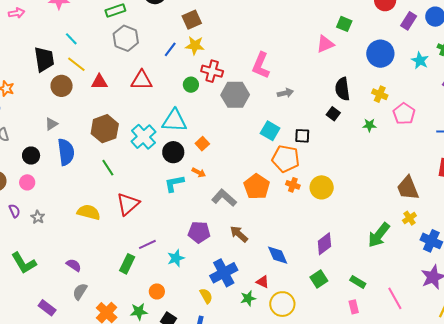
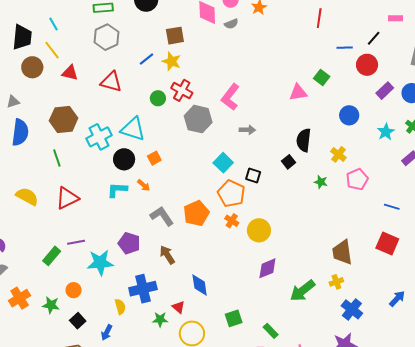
blue circle: (380, 54) -> (349, 115), size x0.7
purple diamond: (324, 244) -> (267, 268), moved
cyan star: (176, 258) -> (100, 263), size x1.5

